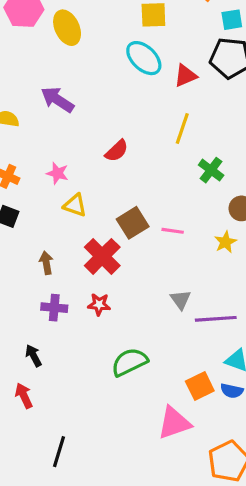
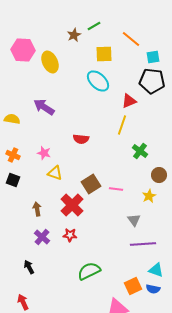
red triangle: (185, 76) -> (129, 101), moved
red semicircle: (117, 151) -> (81, 139), turned 49
gray triangle: (181, 300) -> (134, 220), moved
purple cross: (54, 308) -> (42, 237), turned 35
red arrow: (24, 396) -> (23, 302), moved

